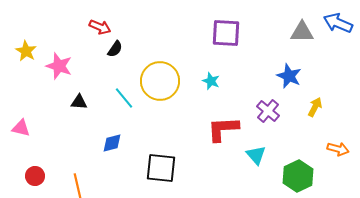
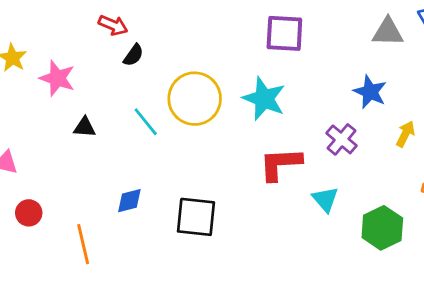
cyan star: (211, 81) -> (264, 99), size x1.8
blue diamond: (112, 143) -> (129, 201), moved
red circle: (35, 176) -> (29, 213), moved

